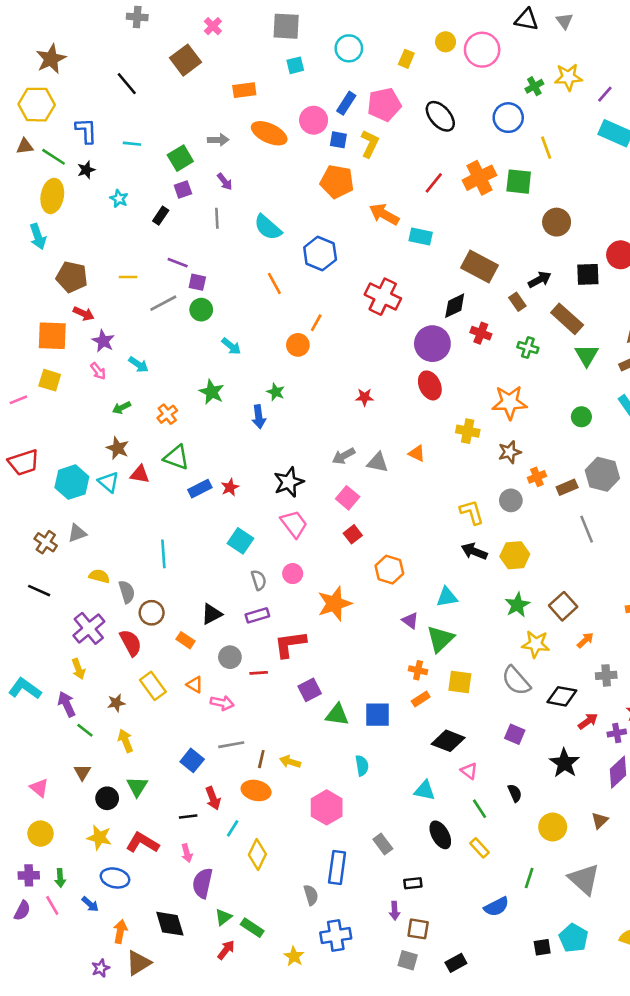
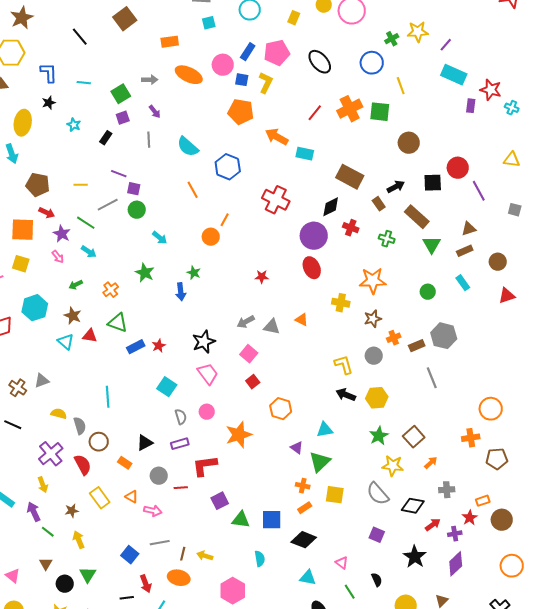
green line: (54, 157) -> (86, 223), moved
cyan hexagon: (72, 482) -> (35, 308), moved
black diamond: (448, 741) -> (304, 540), moved

